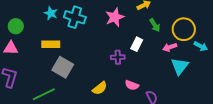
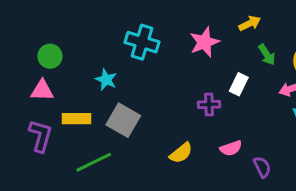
cyan star: (51, 13) -> (106, 80), moved
yellow rectangle: (51, 44) -> (76, 119), moved
pink semicircle: (132, 85) -> (231, 148), turned -40

